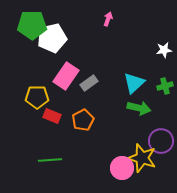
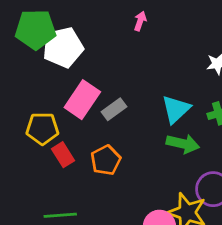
red rectangle: (52, 116) -> (63, 155), turned 36

